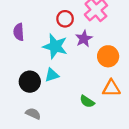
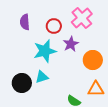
purple semicircle: (19, 32) -> (25, 22), moved
cyan star: (55, 46) -> (45, 51), turned -30

